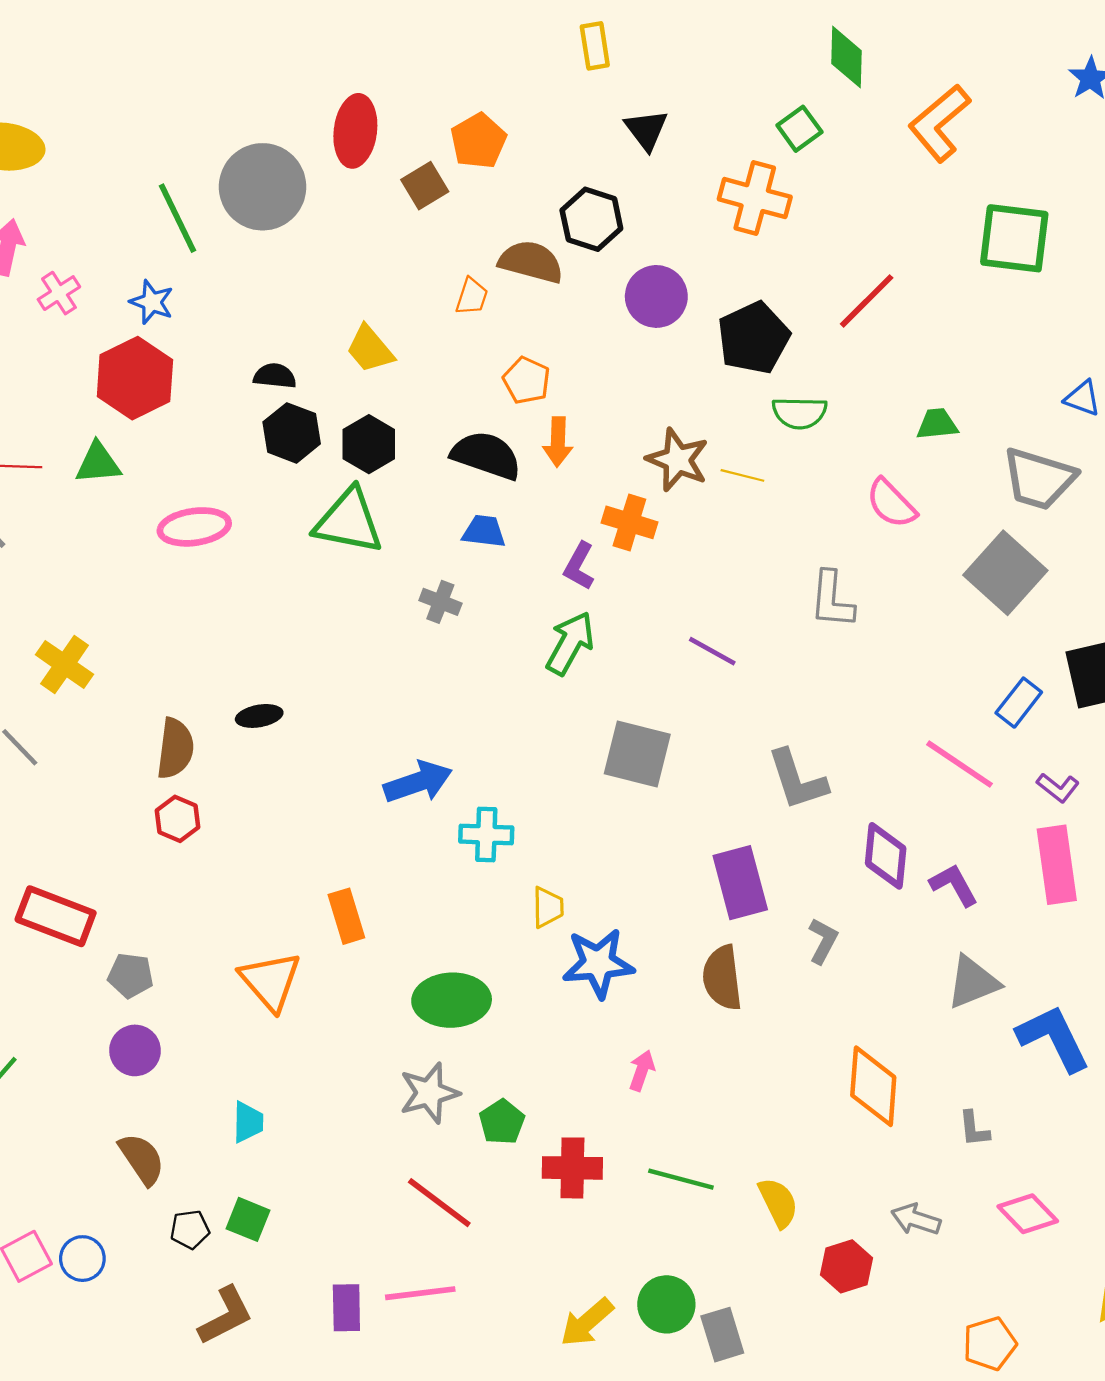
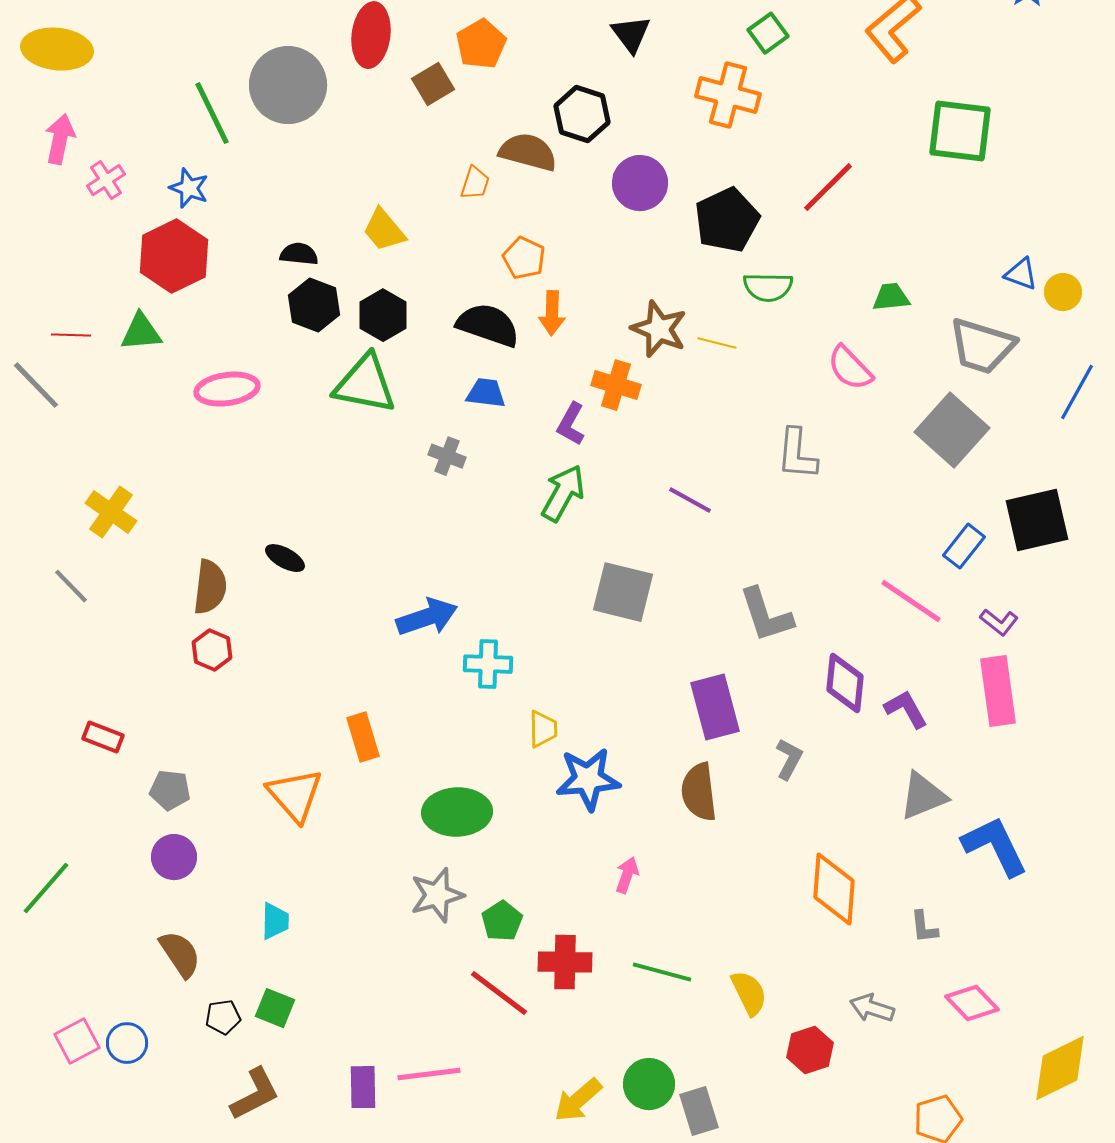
black ellipse: (259, 716) -> (285, 558), turned 39
red rectangle: (56, 916) -> (103, 737), size x0.6
red line: (439, 1203) -> (499, 993), moved

